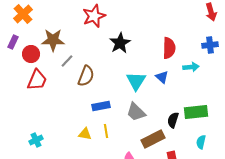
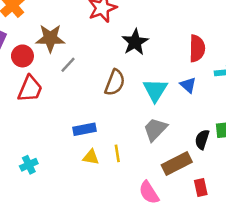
brown semicircle: (86, 76) -> (115, 83), moved
blue rectangle: (101, 106) -> (84, 129), moved
gray trapezoid: (136, 112) -> (155, 129), turned 90

